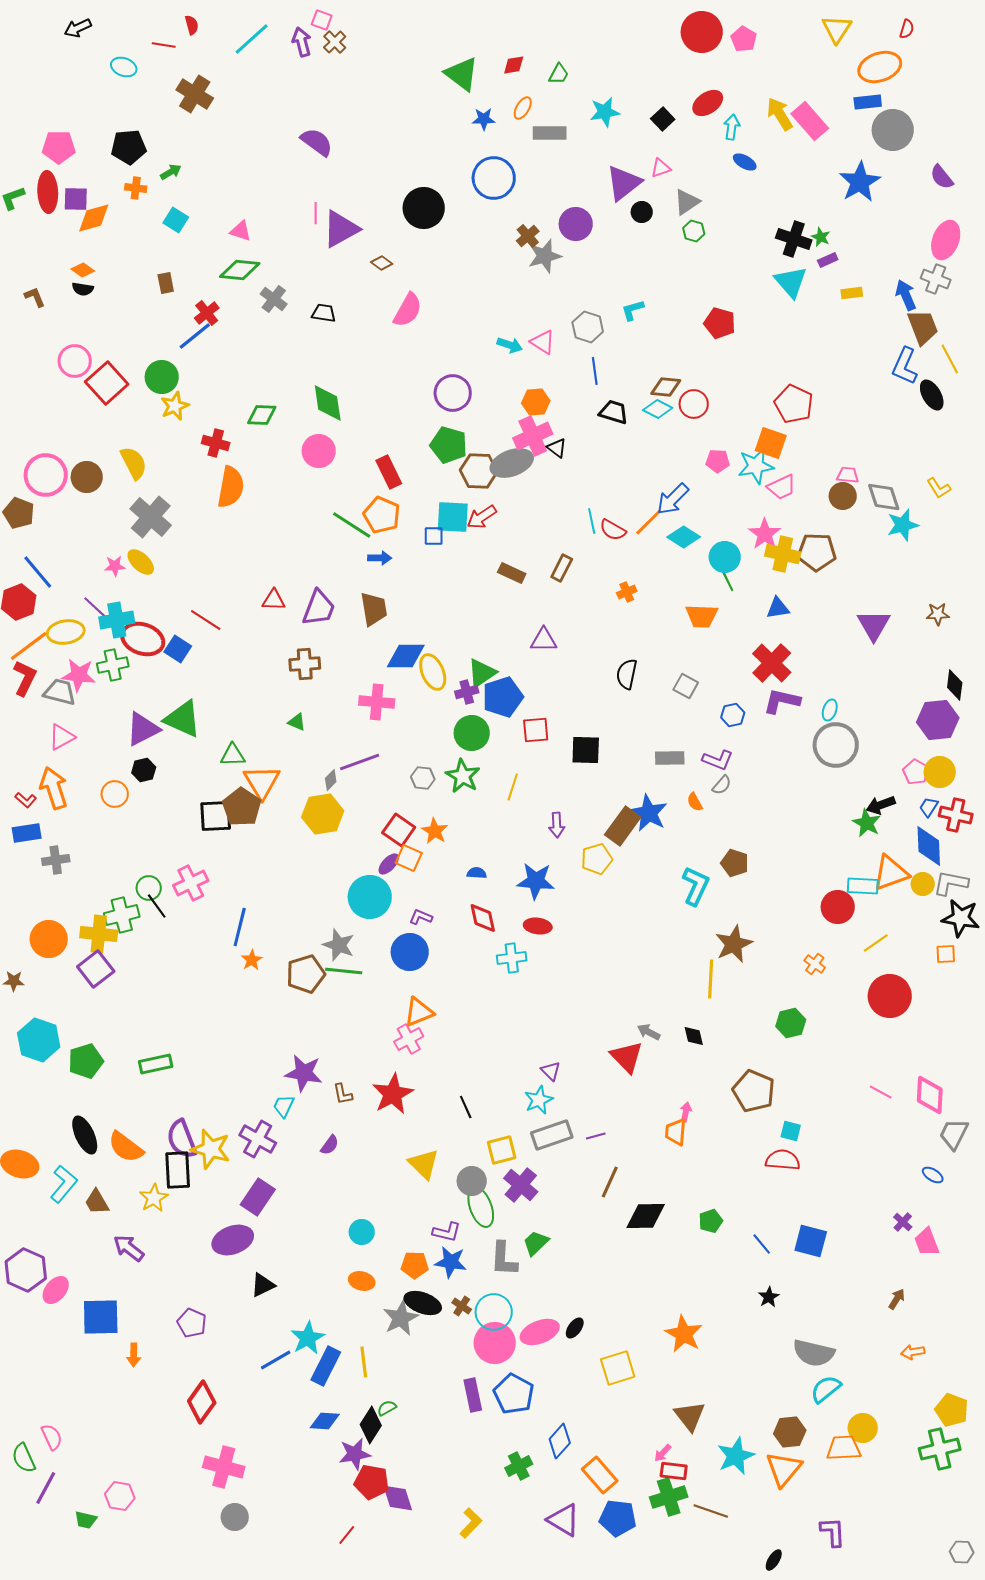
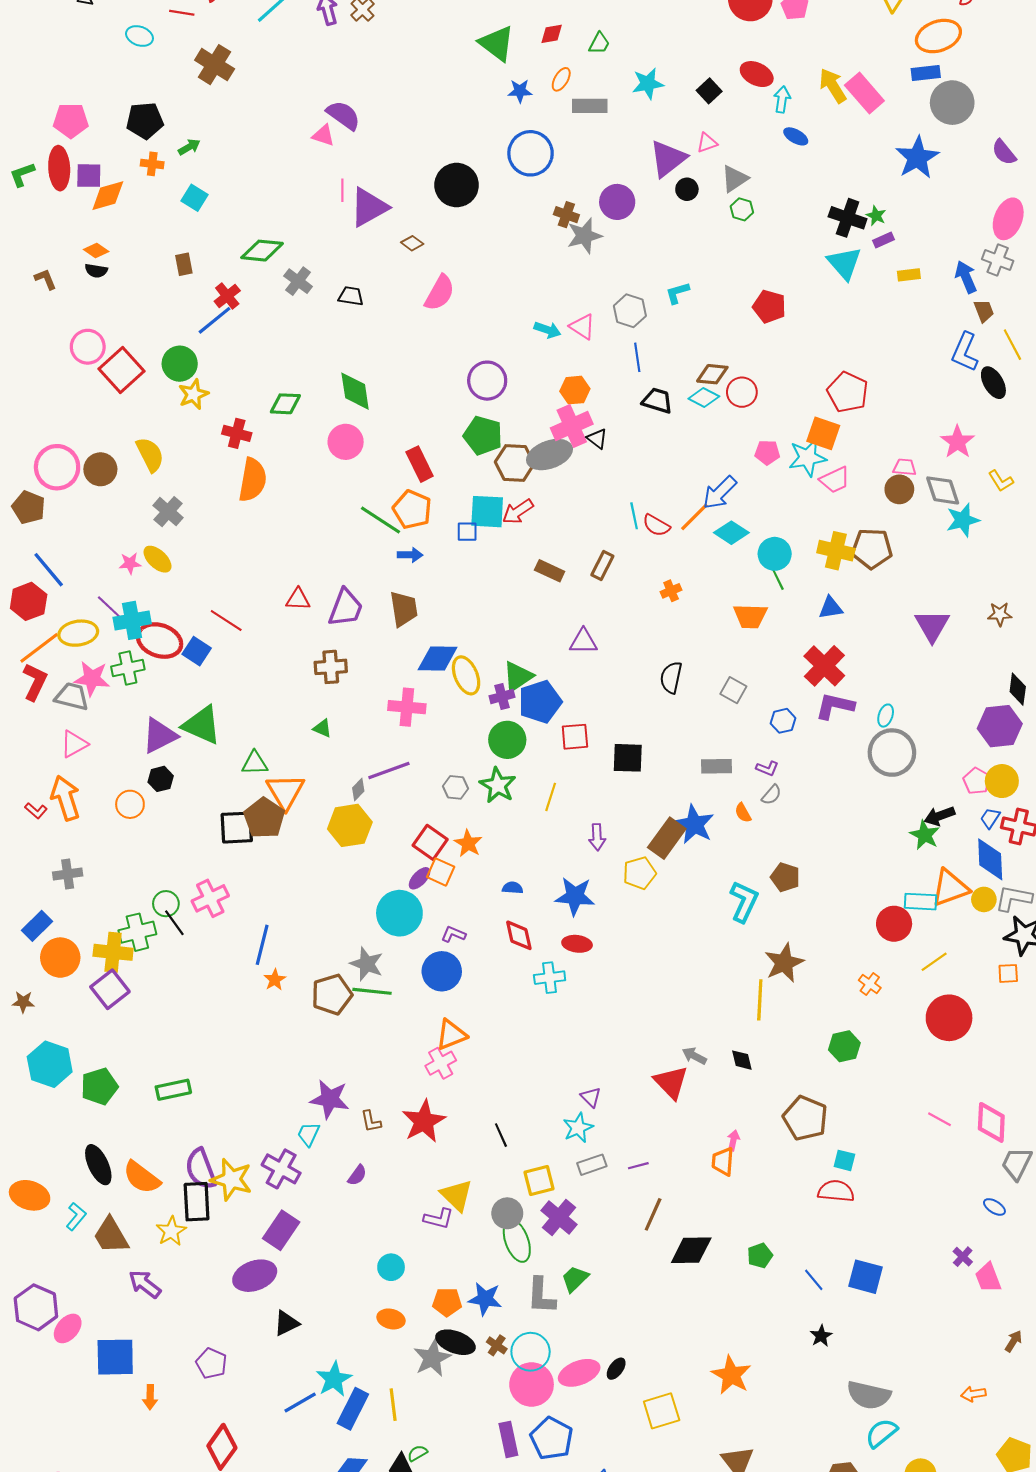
red ellipse: (708, 103) -> (757, 74), turned 60
pink triangle: (241, 231) -> (323, 135), moved
brown cross: (528, 236) -> (566, 215), turned -30
brown trapezoid: (923, 327) -> (984, 311), size x0.6
gray cross: (151, 517) -> (168, 512), size x0.7
pink star: (765, 534) -> (957, 442), moved
purple L-shape: (718, 760) -> (767, 768), size x0.7
blue rectangle: (27, 833) -> (37, 926), moved, turned -36
gray rectangle: (552, 1135) -> (592, 1165), size x0.7
cyan L-shape: (64, 1184) -> (76, 1216), size x0.7
brown trapezoid: (97, 1202) -> (111, 1235), size x1.4
purple L-shape: (447, 1232) -> (439, 1219), moved
brown arrow: (897, 1299) -> (1013, 1341), moved

